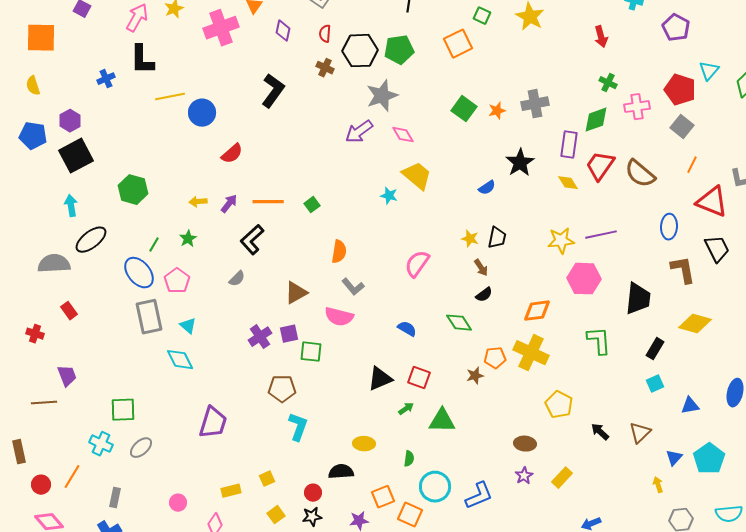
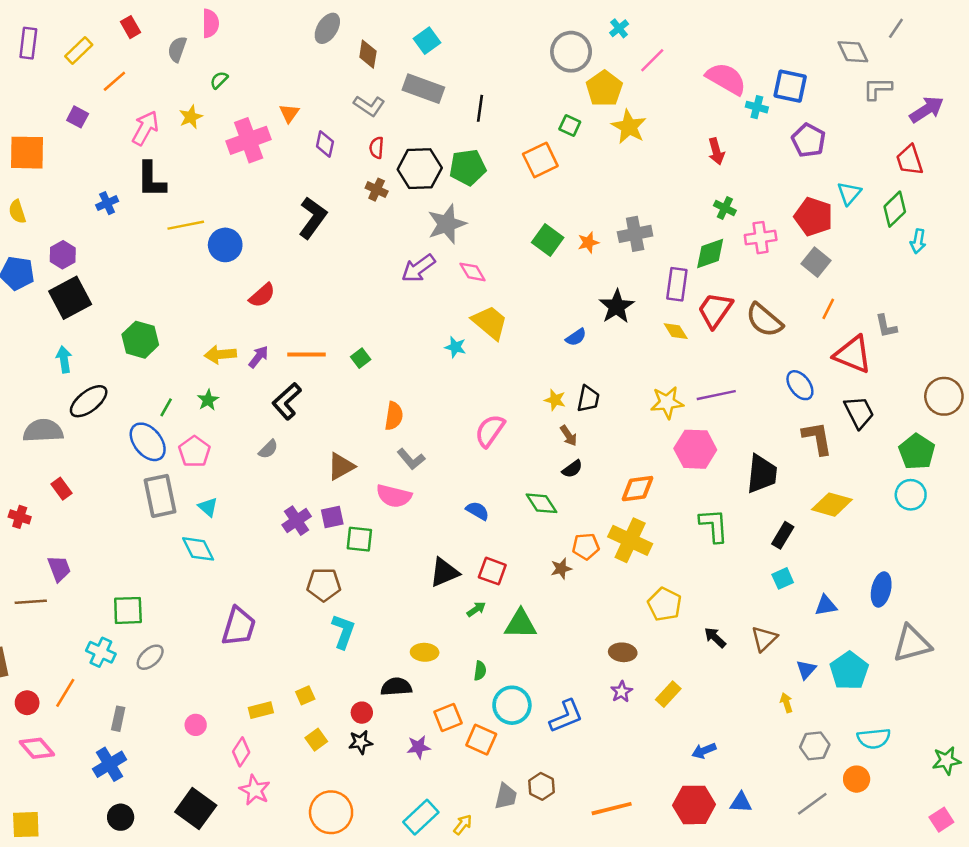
yellow arrow: (198, 202) -> (220, 354), size x1.4
blue ellipse: (669, 227) -> (800, 385), turned -40

